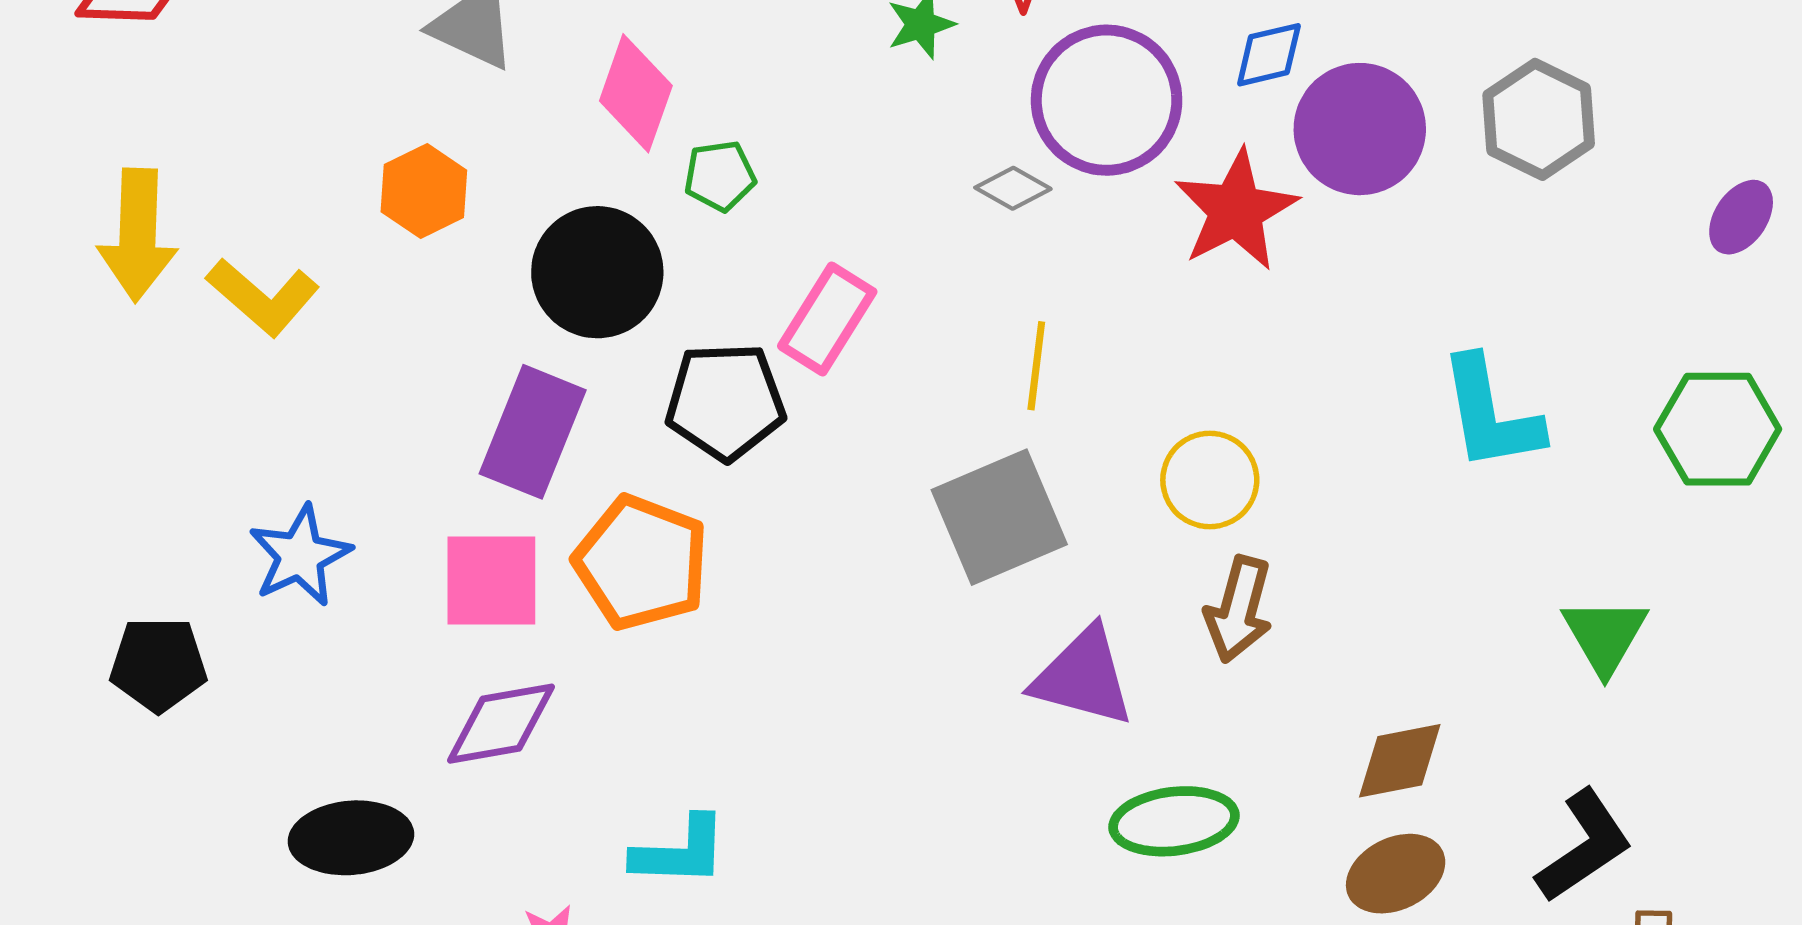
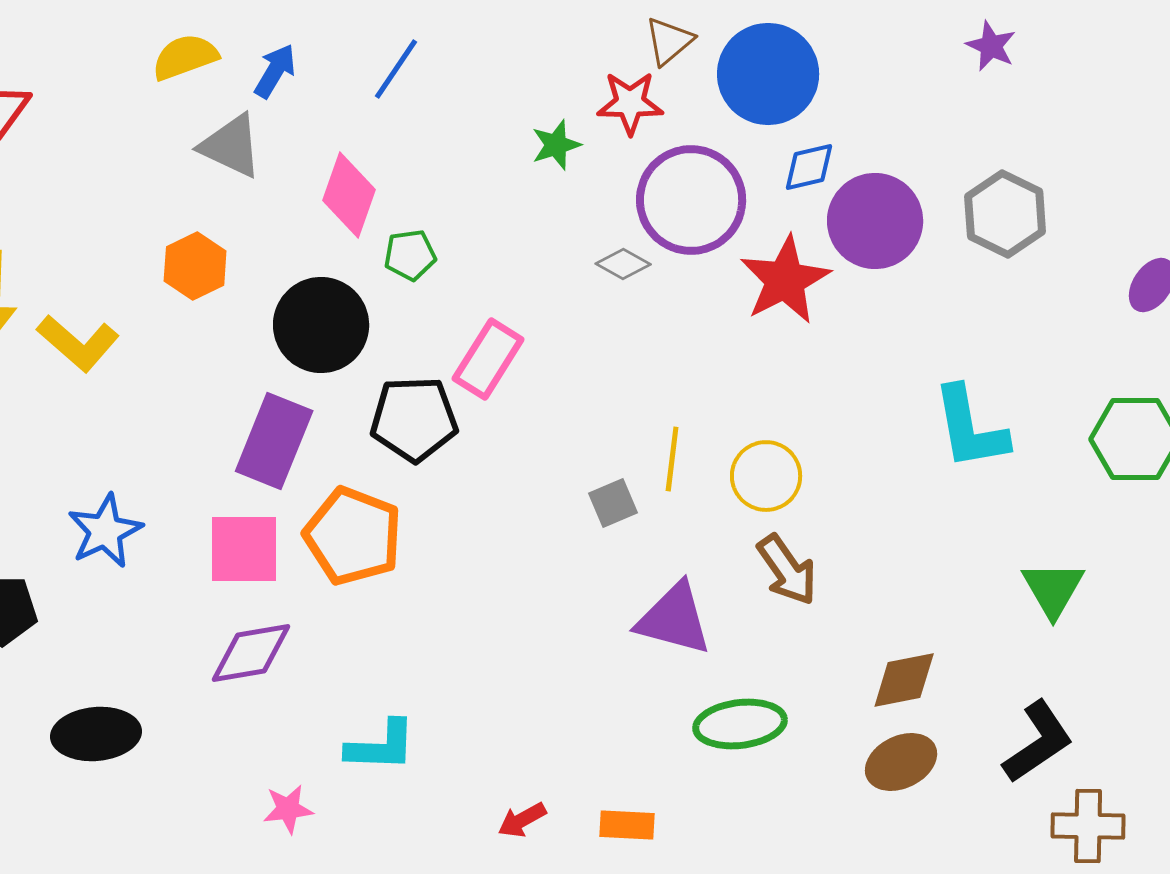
yellow line: (1036, 366) -> (672, 459), moved
gray square: (999, 517) -> (613, 503), size x0.5
brown arrow: (1239, 609) -> (787, 570), turned -50
black ellipse: (351, 838) -> (96, 734), moved

